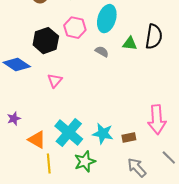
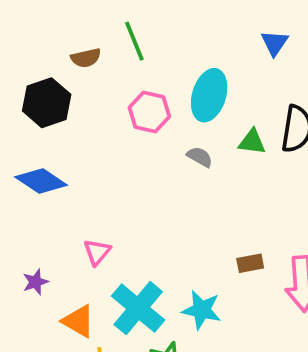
black hexagon: (46, 41) -> (47, 103), moved
pink triangle: (55, 81) -> (97, 252), moved
brown rectangle: (129, 138) -> (250, 263), moved

